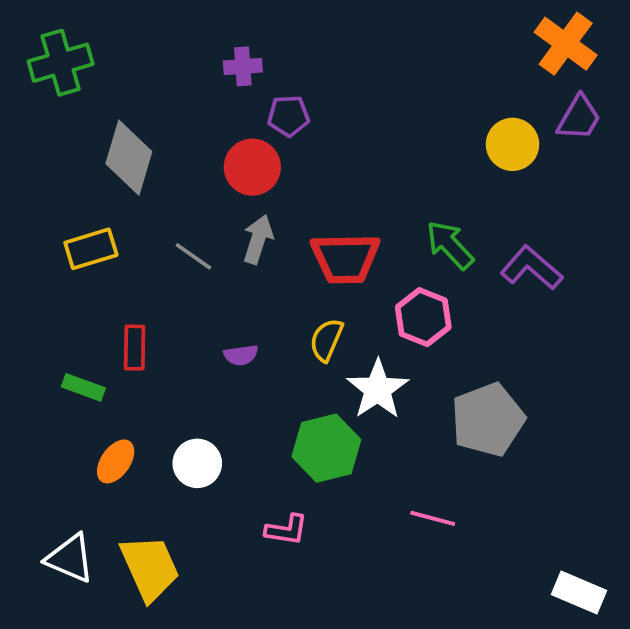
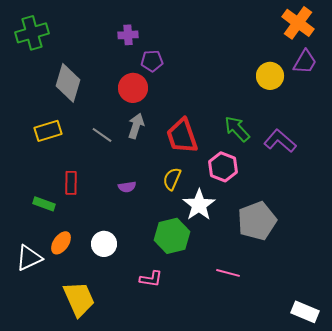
red trapezoid: (345, 258) -> (182, 136), turned 72
white triangle: (70, 558) -> (29, 258), moved, turned -48

